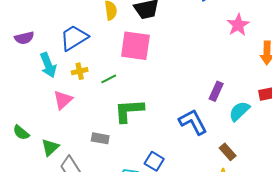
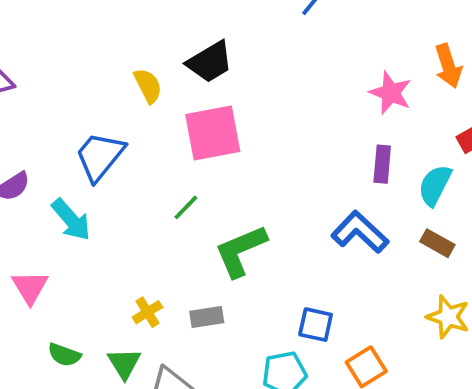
pink star: (238, 25) -> (391, 93), moved
yellow cross: (80, 71) -> (147, 312), moved
pink triangle: (63, 100) -> (30, 287), moved
brown rectangle: (228, 152) -> (437, 243), moved

